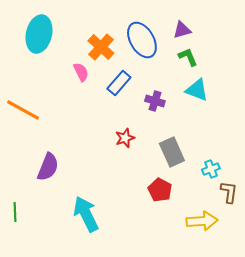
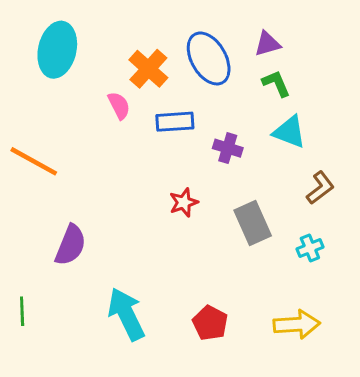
blue rectangle: (119, 83) -> (175, 122), turned 45
red pentagon: (160, 190) -> (210, 323), moved
brown L-shape: (229, 192) -> (320, 188), moved, turned 45

